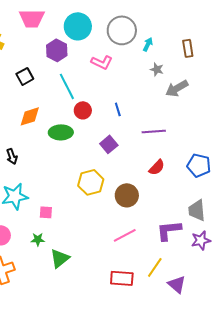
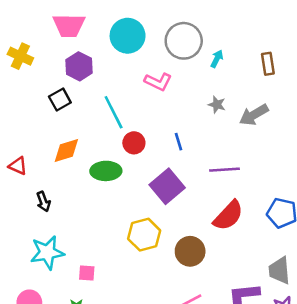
purple hexagon: (57, 50) -> (79, 66), moved
gray star: (157, 69) -> (217, 105), moved
purple square: (109, 144) -> (167, 186), size x1.5
red semicircle: (157, 167) -> (228, 216), size x1.5

